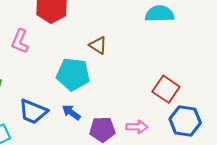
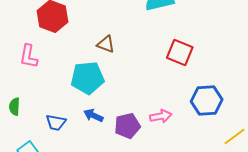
red square: (166, 89) -> (180, 53), moved
blue trapezoid: (33, 112) -> (56, 122), size x0.7

